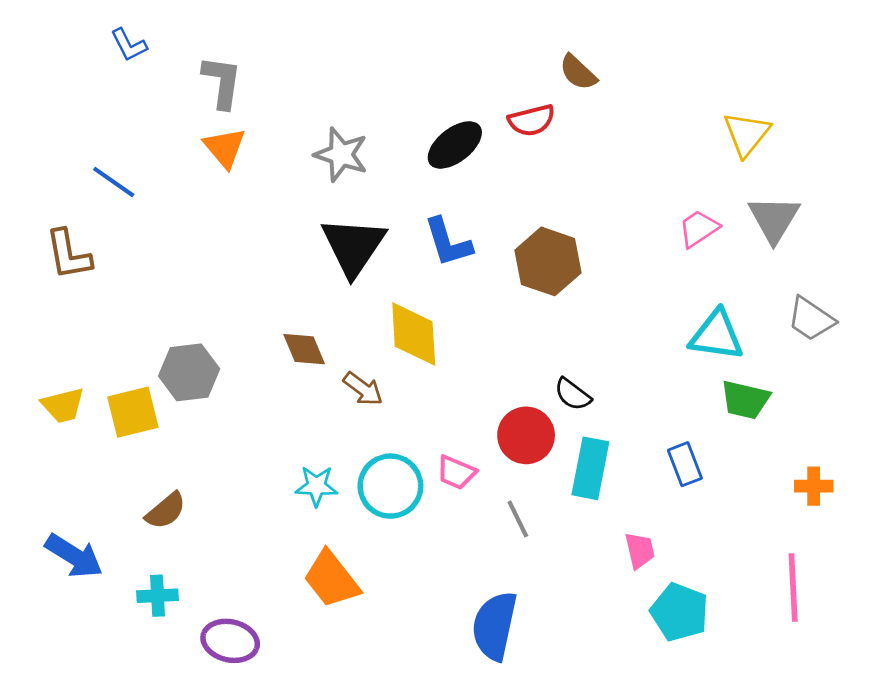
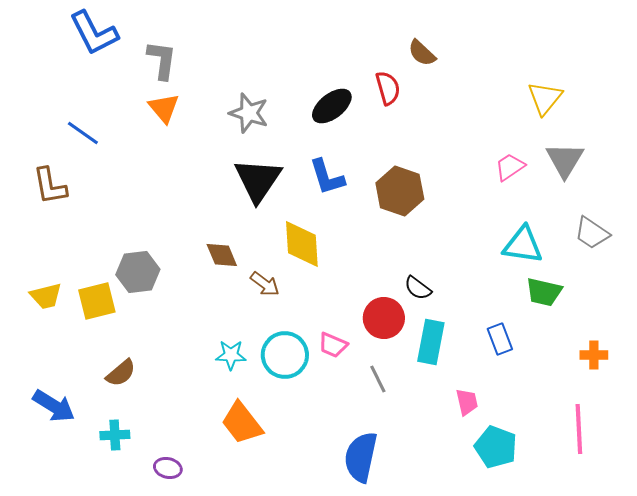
blue L-shape: (129, 45) -> (94, 33), size x1.8
red semicircle: (532, 120) -> (388, 88), turned -92
purple ellipse: (230, 641) -> (168, 468), size x0.7

